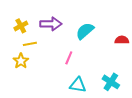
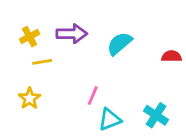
pink line: (69, 58) -> (93, 96), moved
yellow star: (21, 61) -> (30, 98), moved
cyan triangle: (78, 85) -> (110, 119), turned -30

